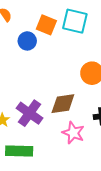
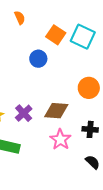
blue circle: (27, 41) -> (38, 59), moved
purple cross: (30, 113) -> (24, 113), size x0.7

